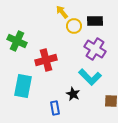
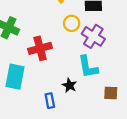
yellow circle: (74, 26) -> (72, 23), moved
cyan L-shape: (90, 77) -> (88, 67), turned 35

